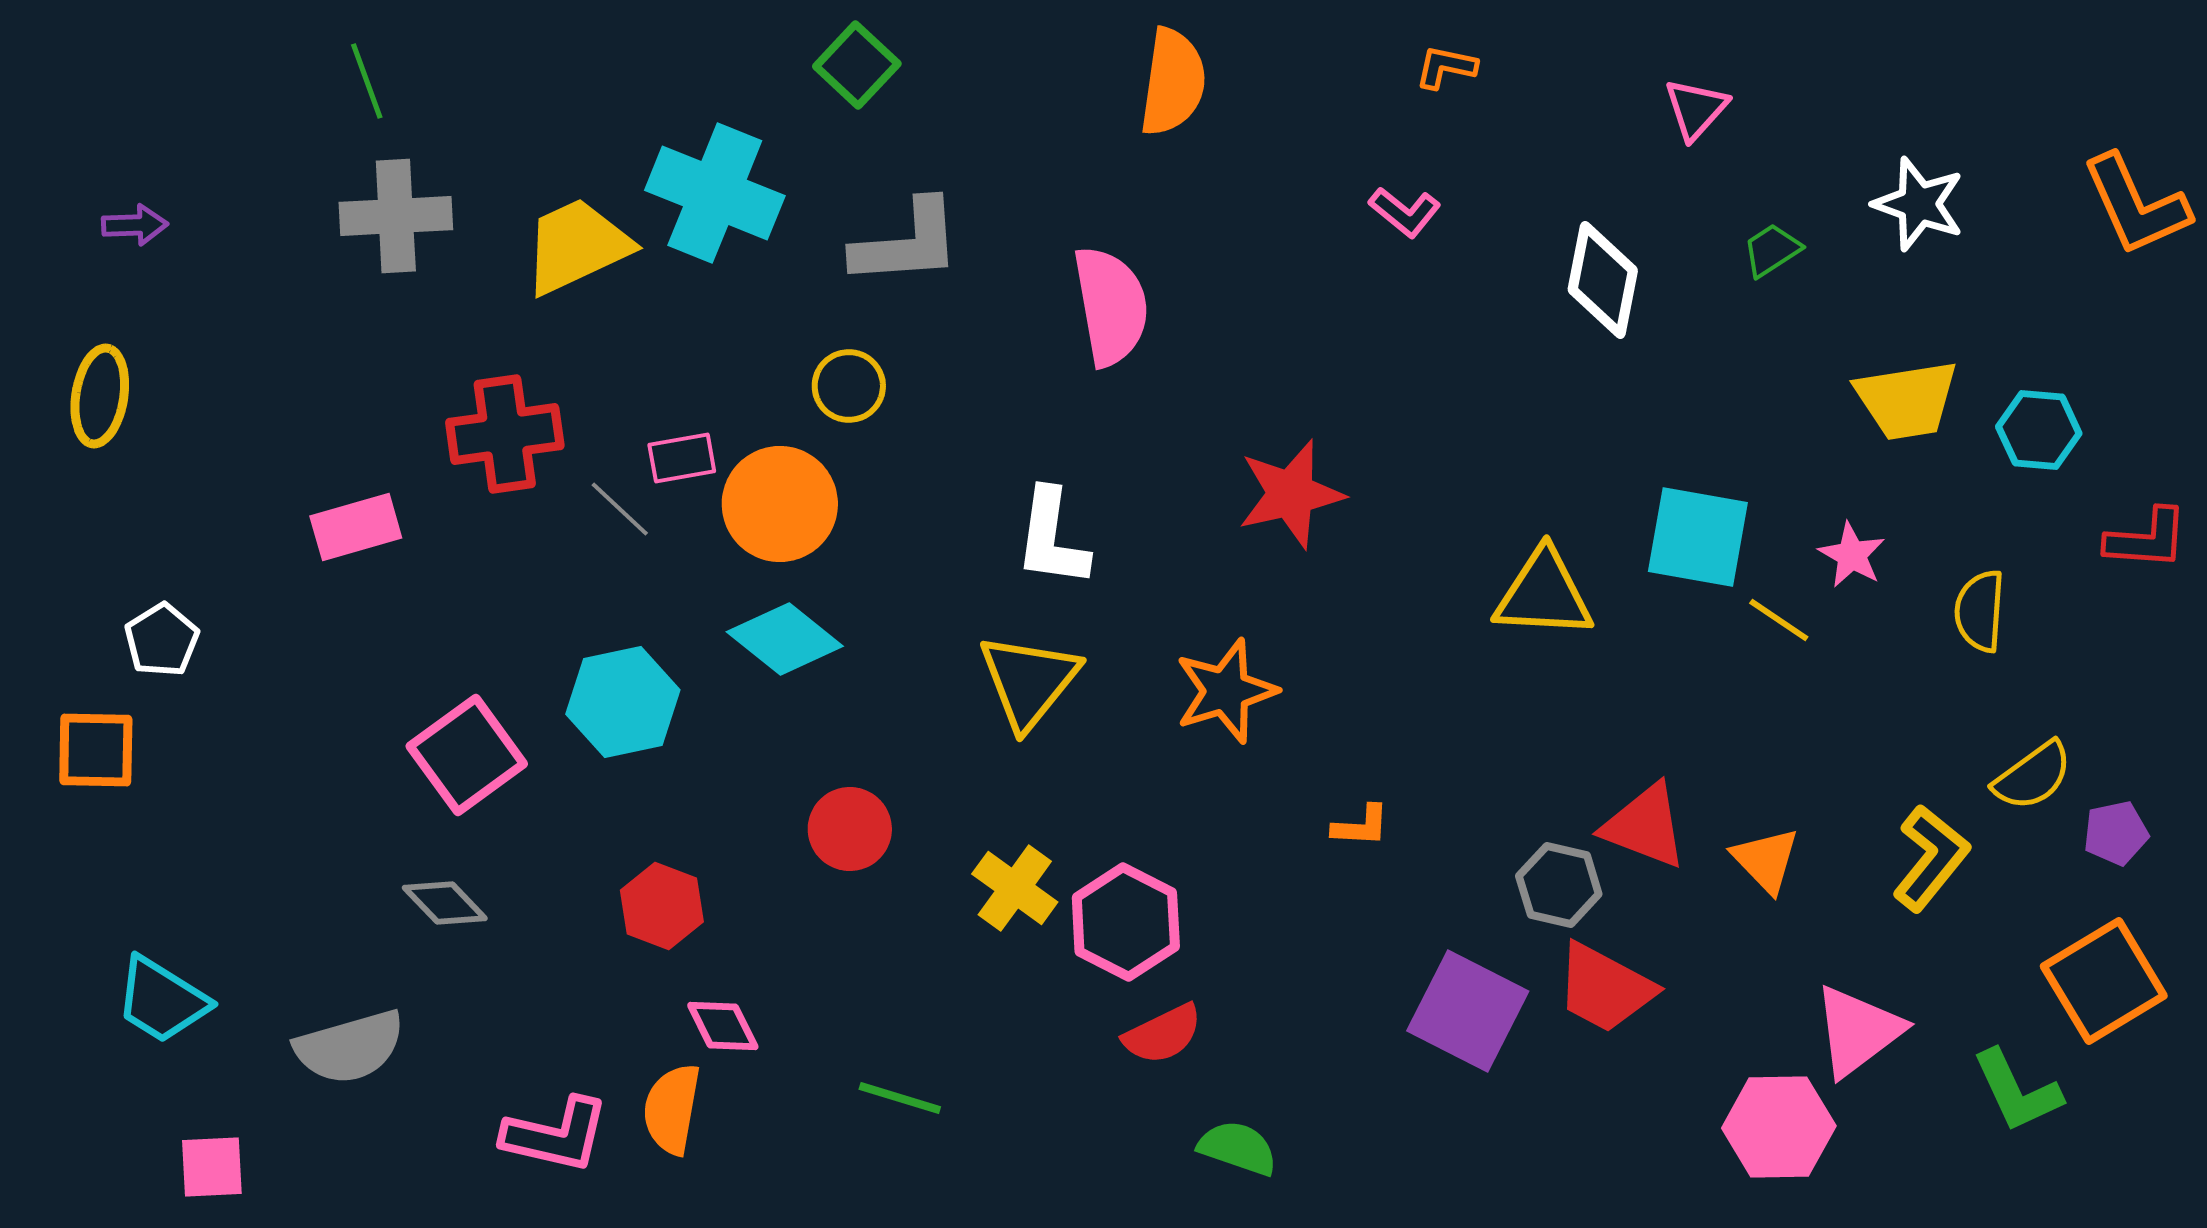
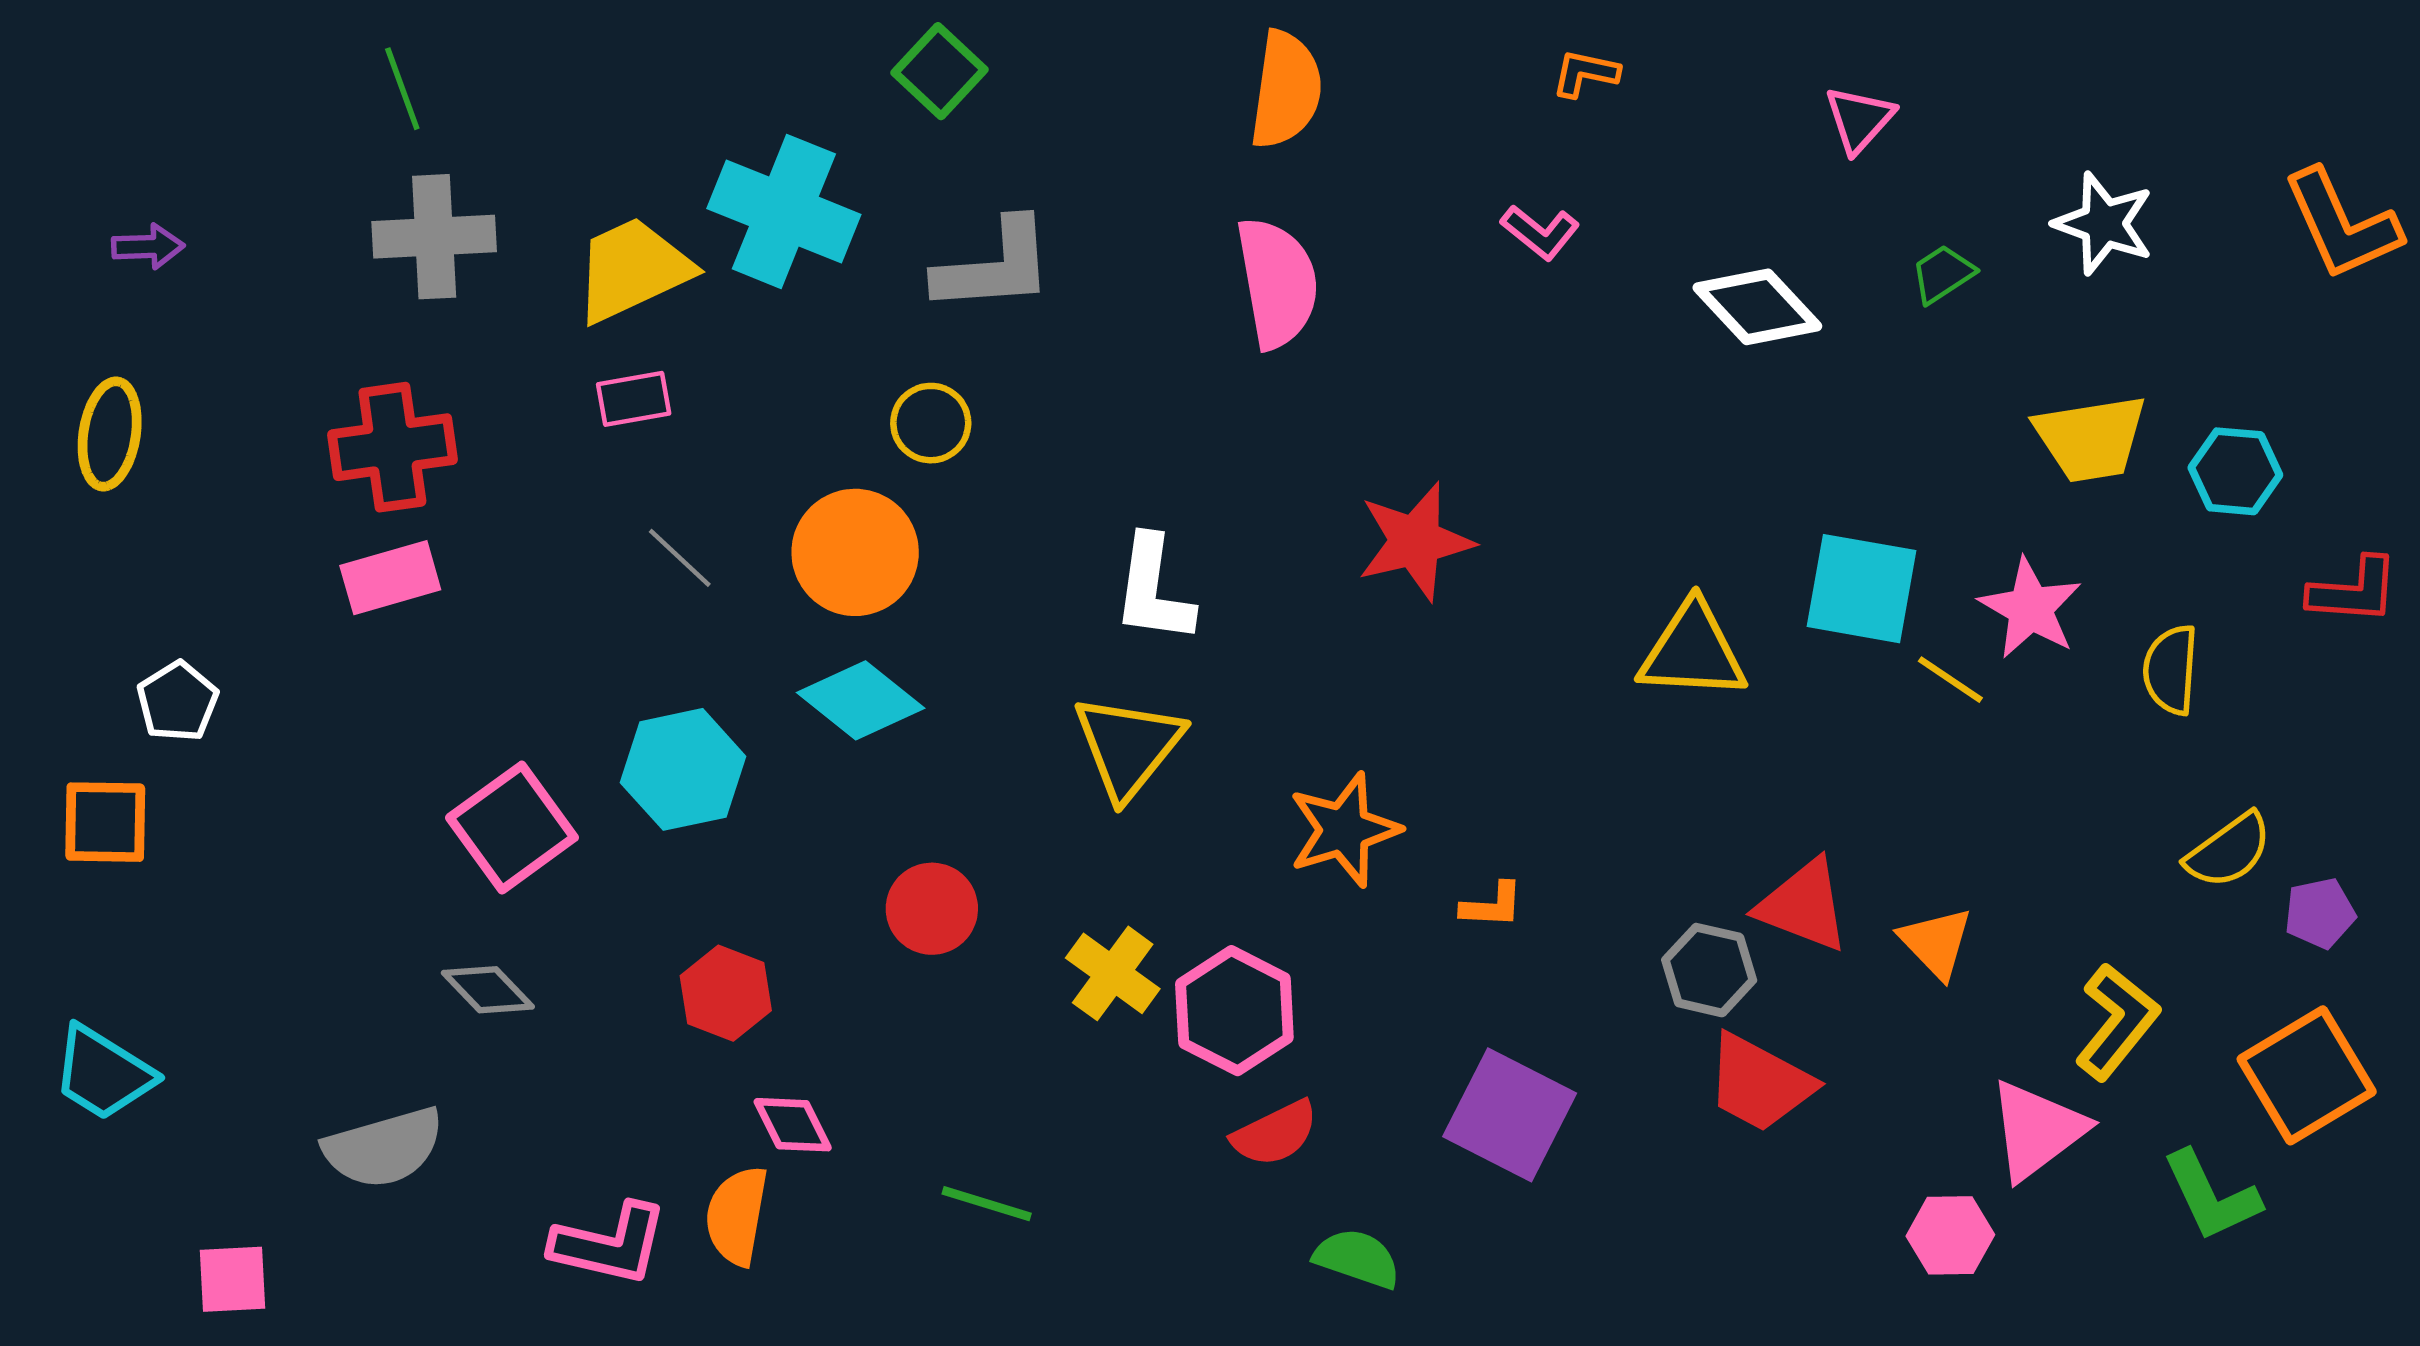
white diamond: (1603, 280) -> (1757, 307), turned -54
pink semicircle: (1111, 306) -> (1277, 283), moved
red cross: (505, 434) -> (392, 447), moved
pink rectangle: (682, 458) -> (634, 399), moved
pink star: (1852, 555) -> (2030, 608), size x1.4
orange star: (1226, 691) -> (1344, 830), moved
yellow L-shape: (1931, 858) -> (2117, 1022), moved
cyan trapezoid: (162, 1000) -> (103, 1073), moved
purple square: (1468, 1011) -> (1510, 1115), moved
pink hexagon: (1779, 1127) -> (1950, 1235), size x0.7

